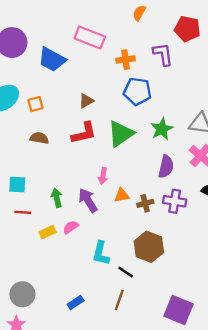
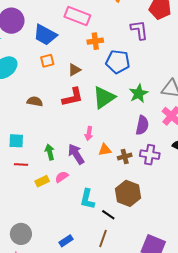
orange cross: (125, 60) -> (95, 41), moved
orange square: (36, 104) -> (47, 61), moved

